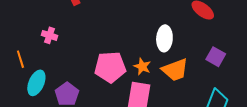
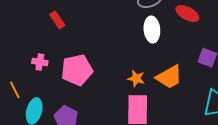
white ellipse: (164, 38) -> (152, 30), moved
pink pentagon: (110, 67) -> (77, 70), moved

